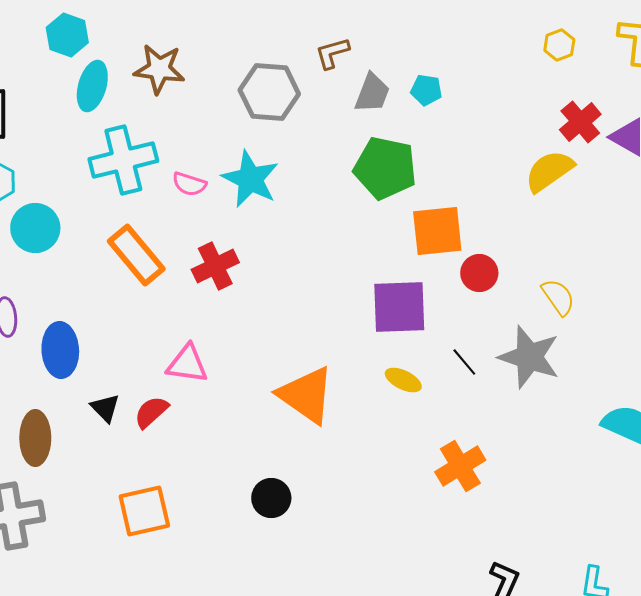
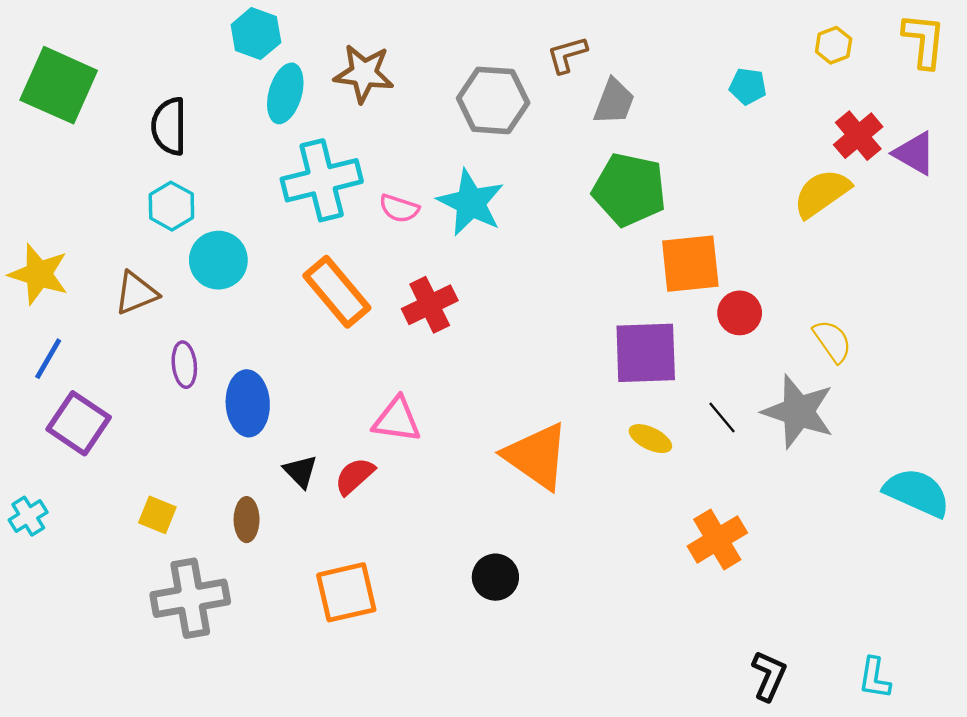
cyan pentagon: (426, 90) -> (748, 86), moved
brown ellipse: (35, 438) -> (247, 520), moved, size x0.7

